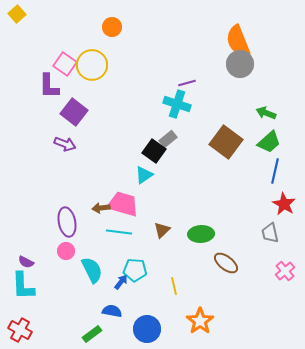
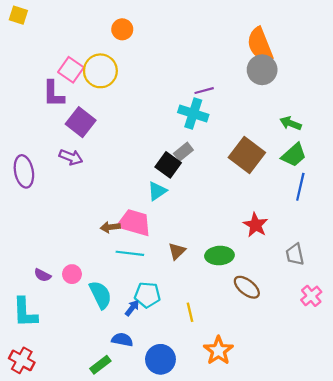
yellow square: (17, 14) -> (18, 15), turned -30
red star: (284, 204) -> (256, 225), moved
purple ellipse: (67, 222) -> (24, 171), moved
purple semicircle: (26, 262) -> (42, 275), moved

